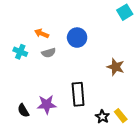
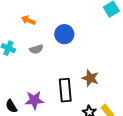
orange arrow: (42, 33) -> (28, 20), moved
brown star: (116, 67) -> (90, 78), moved

